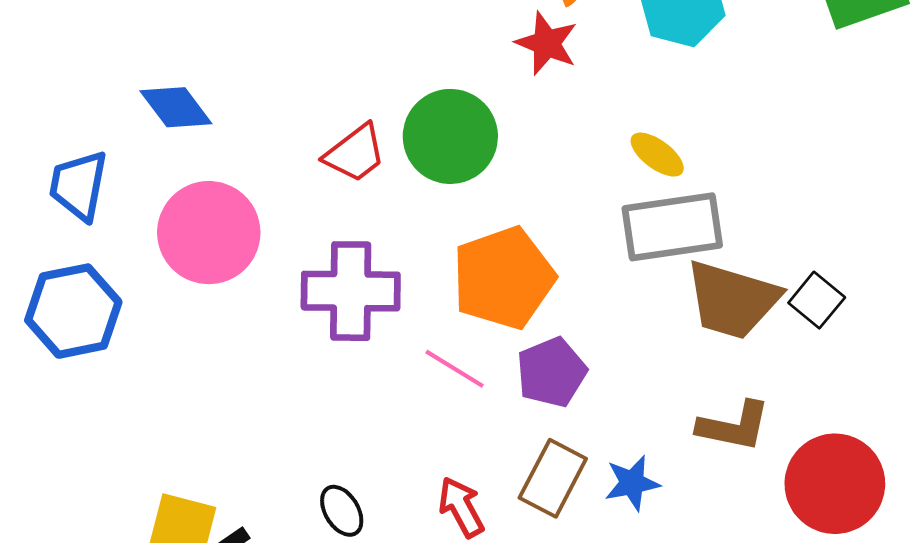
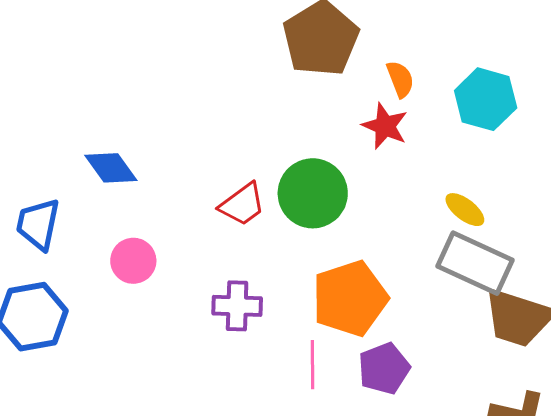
gray rectangle: (672, 227) -> (475, 263), turned 32
pink circle: (209, 233) -> (133, 261), size x0.6
purple cross: (351, 291) -> (237, 306), size x0.7
pink line: (455, 369) -> (313, 365), turned 57

